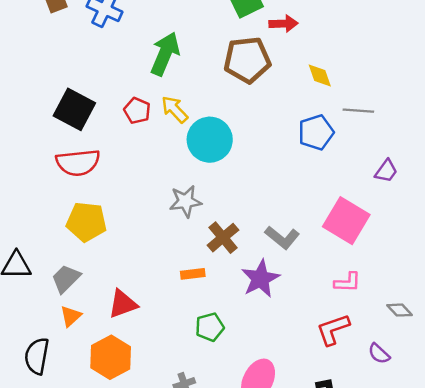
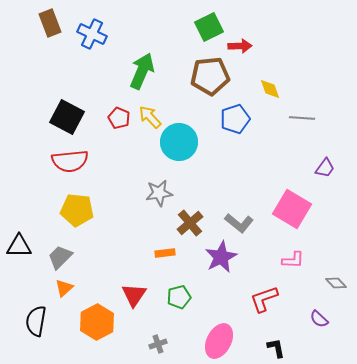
blue pentagon: (316, 132) -> (235, 119), moved
red triangle: (123, 304) -> (134, 295), moved, turned -36
red L-shape: (333, 329) -> (264, 299), moved

